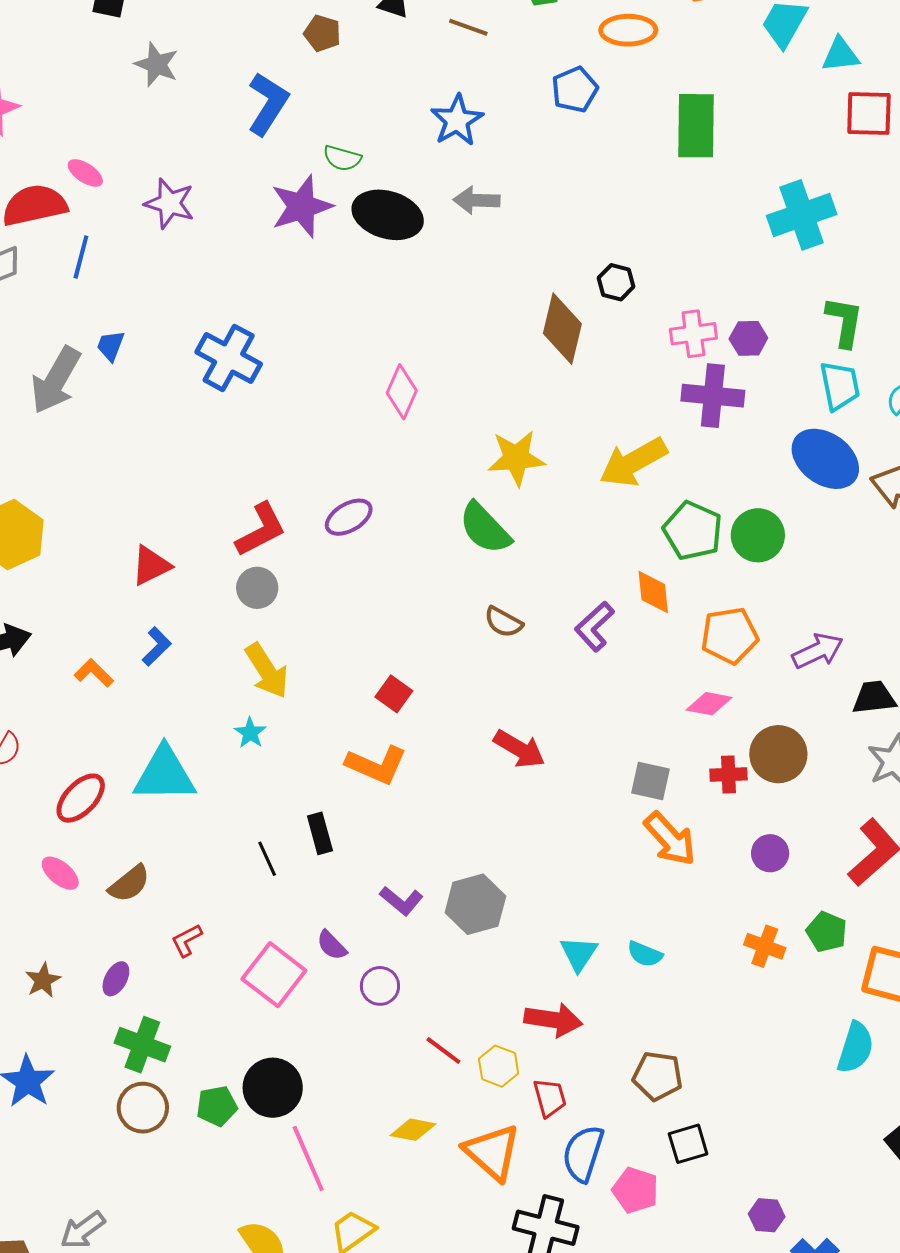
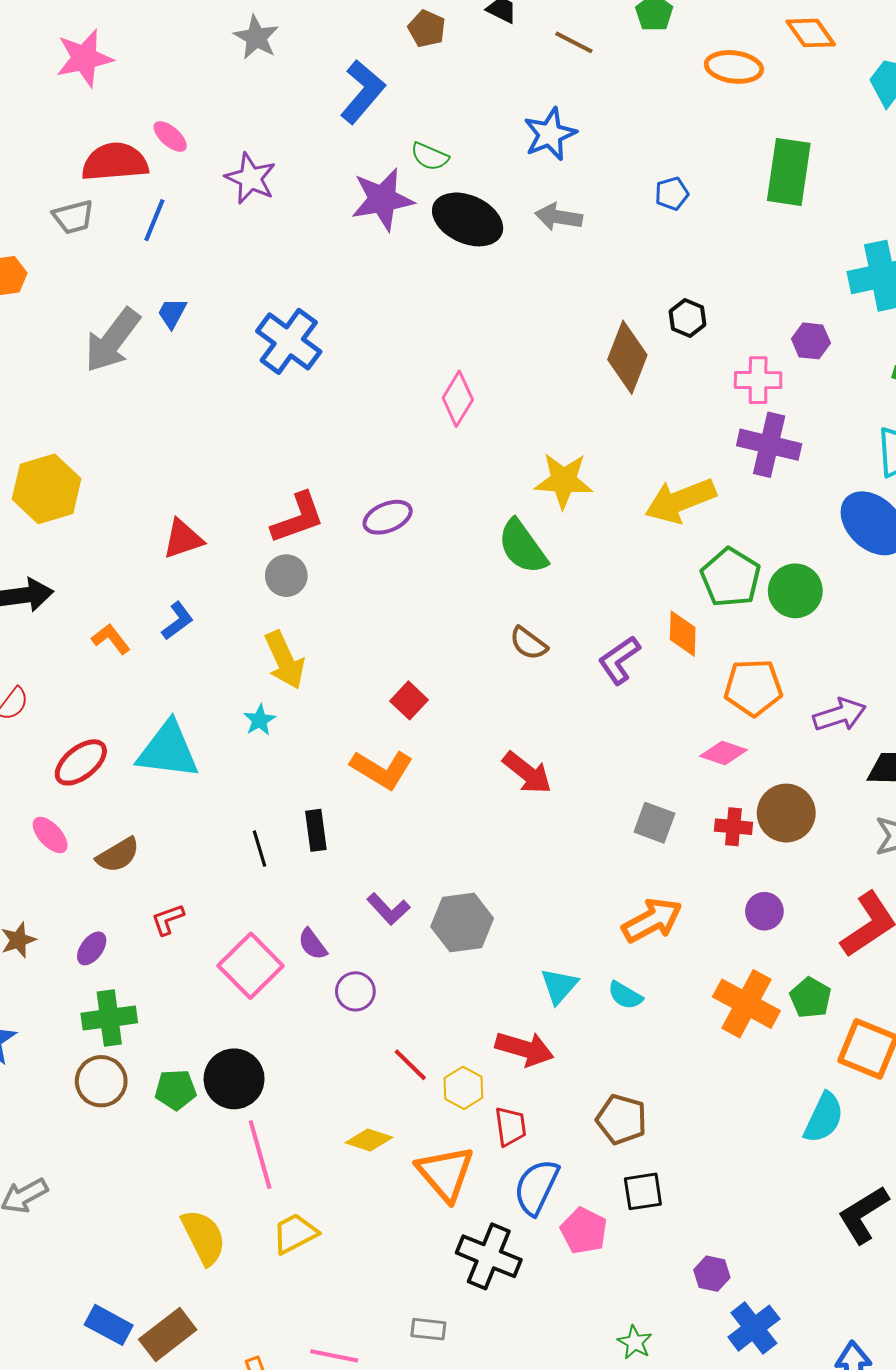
blue pentagon: (575, 90) -> (672, 194), moved, size x0.7
purple hexagon: (748, 338) -> (811, 341), moved
orange arrow: (670, 839) -> (652, 920), moved, turned -84
orange cross: (765, 946) -> (746, 1004), size x1.6
green cross: (142, 1045) -> (109, 1018), turned -36

